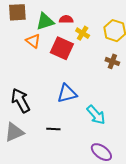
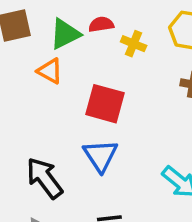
red square: (62, 48) -> (105, 104), moved
blue triangle: (67, 94) -> (100, 156), moved, turned -40

